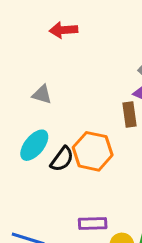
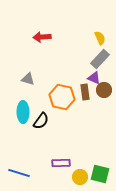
cyan ellipse: (34, 145) -> (23, 112), turned -40
orange hexagon: (93, 151) -> (62, 97), moved

